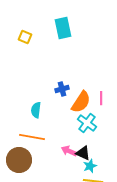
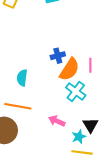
blue cross: (62, 89) -> (58, 56), moved
black triangle: (83, 153) -> (90, 125), moved, turned 35

